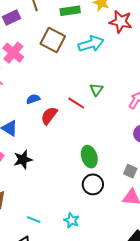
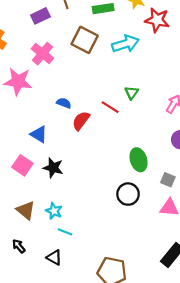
blue semicircle: (33, 99) -> (64, 103), turned 40
green ellipse: (89, 157) -> (138, 160), moved
black star: (23, 160) -> (53, 168), turned 30
cyan star: (71, 220) -> (54, 211), moved

